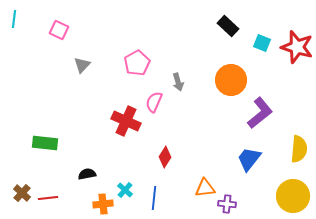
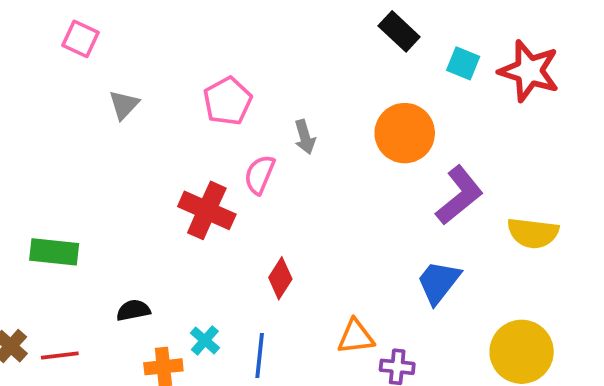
yellow semicircle: (299, 149) -> (533, 233), moved, turned 92

